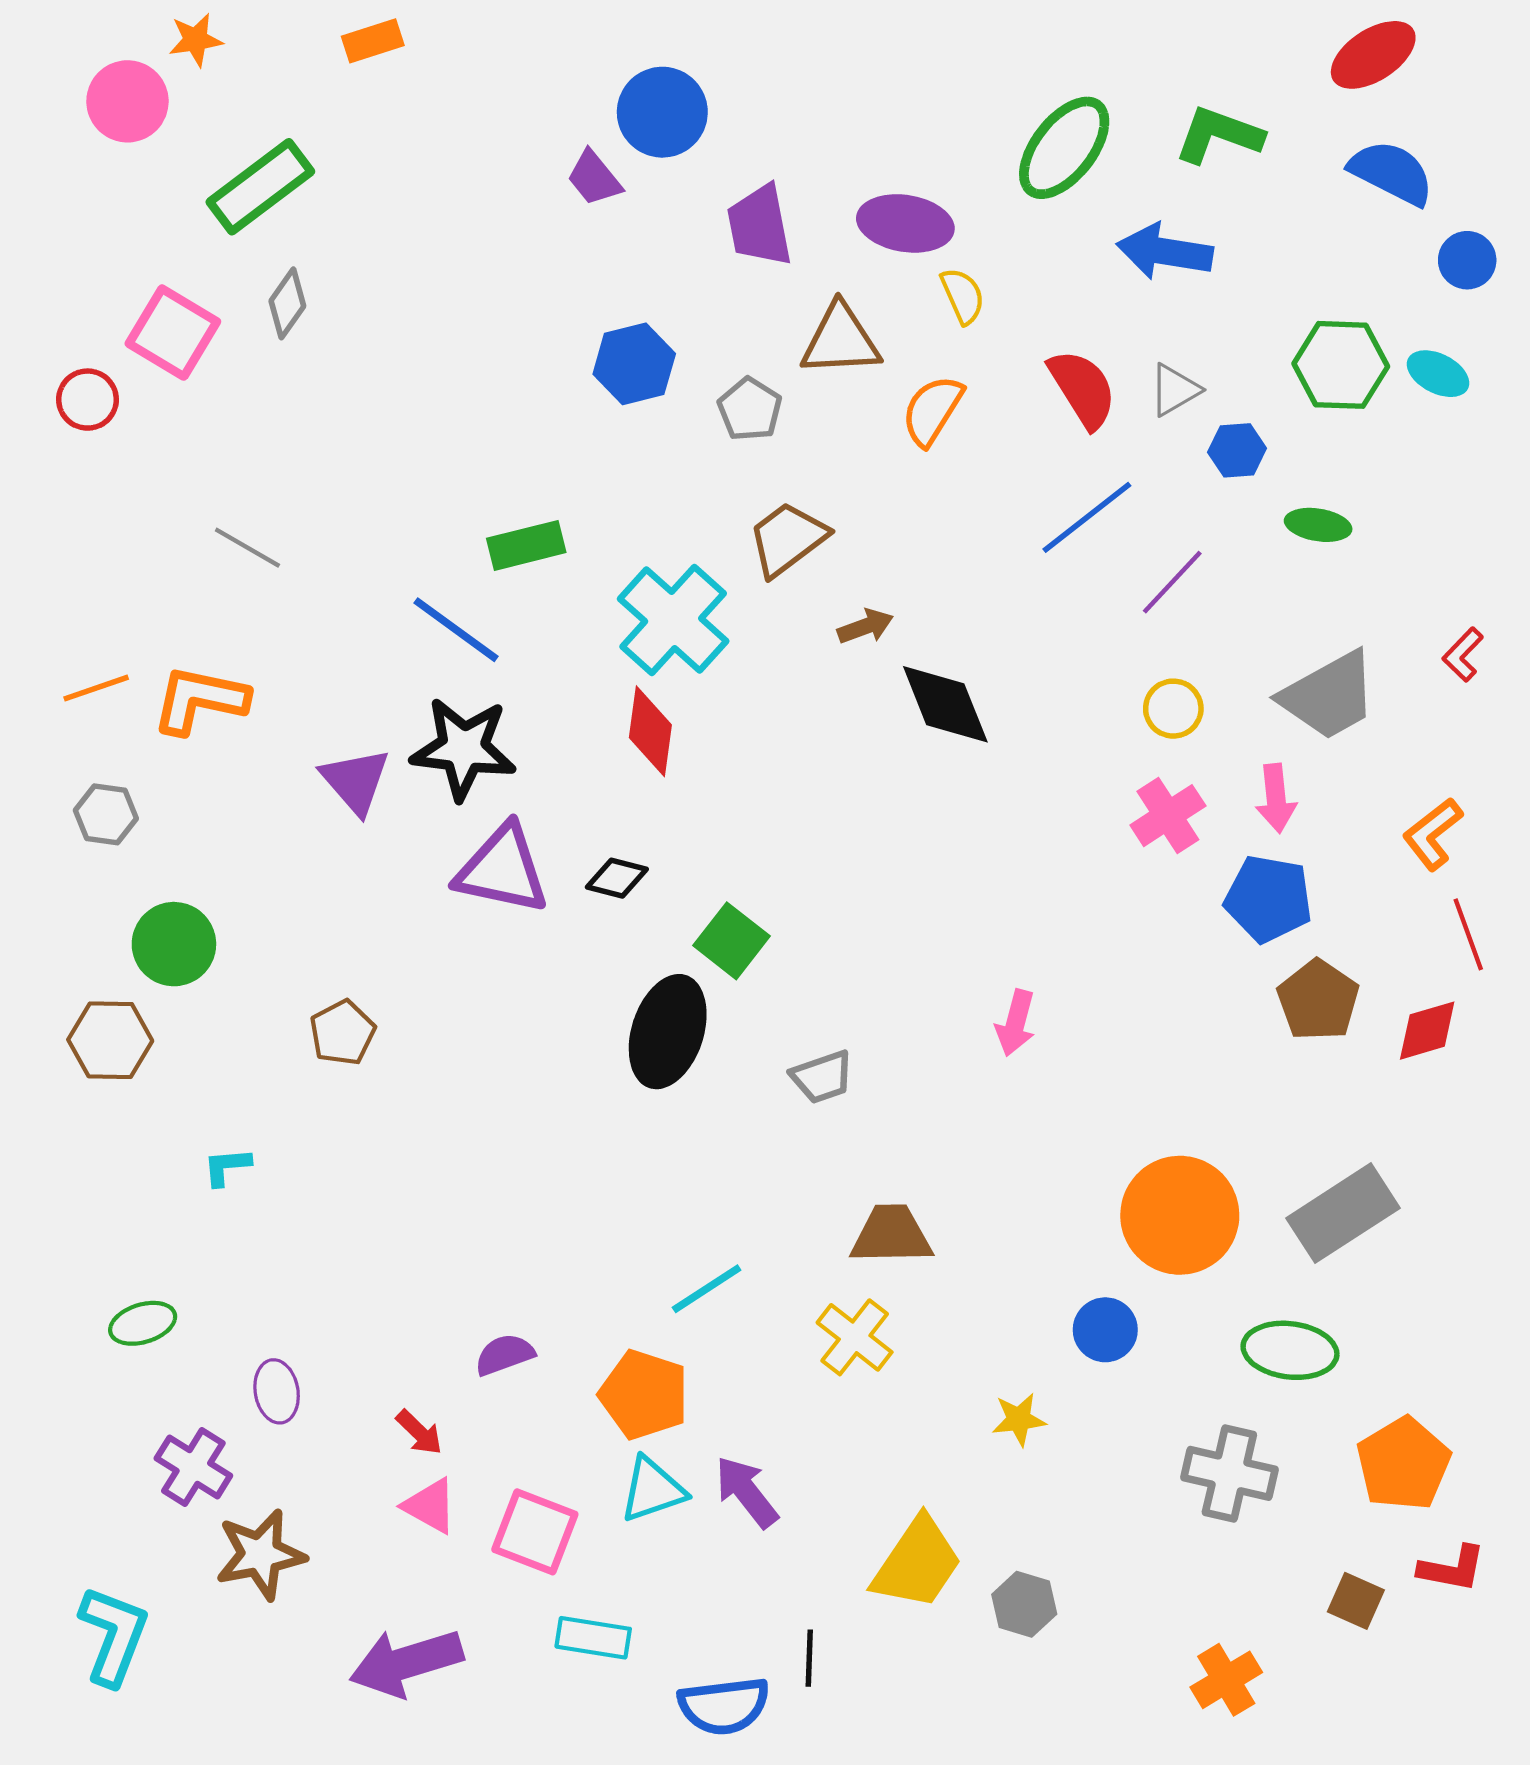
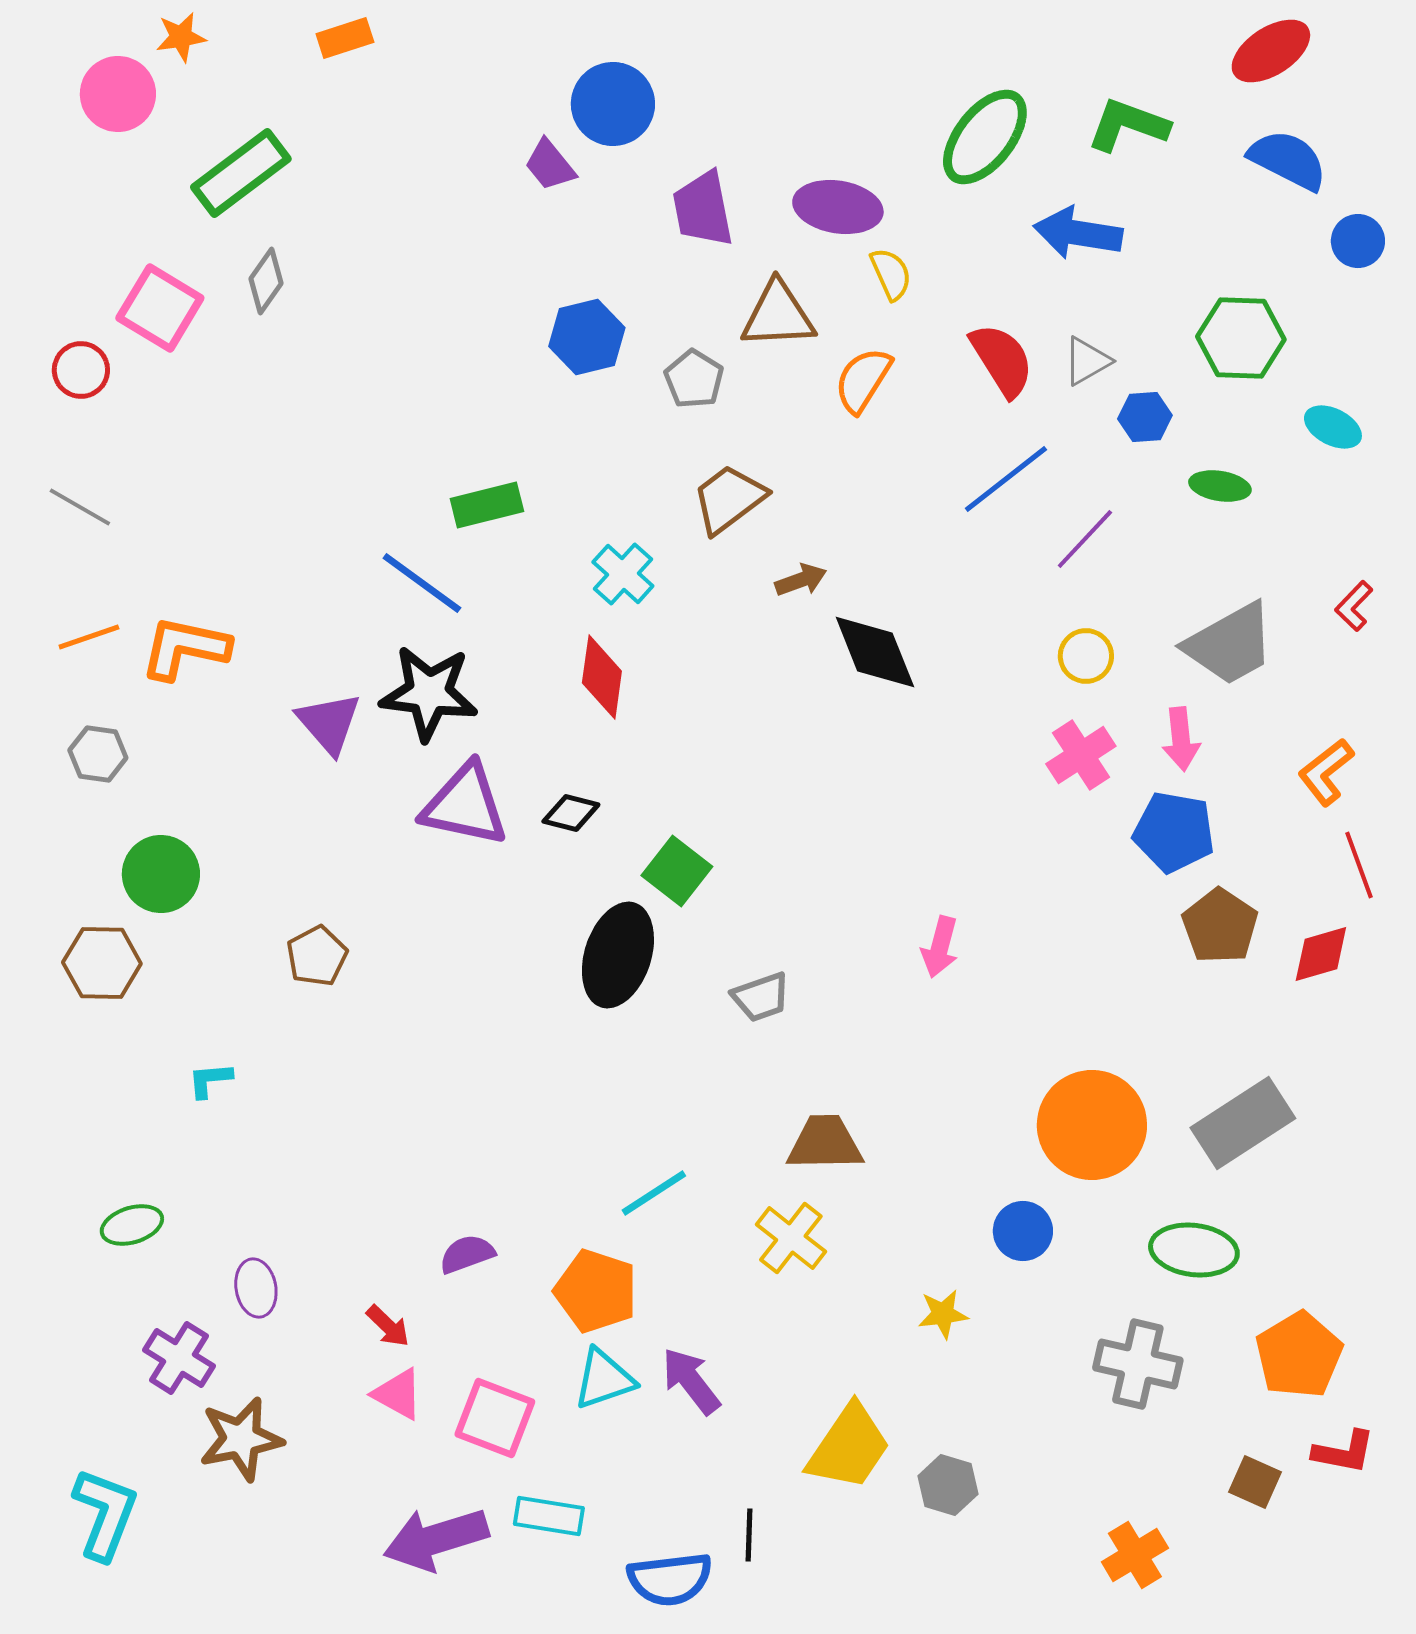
cyan ellipse: (1438, 374) -> (1333, 427), moved
gray line: (247, 548) -> (80, 507), moved
cyan cross: (673, 620) -> (623, 574), size x0.6
purple arrow: (406, 1663) -> (436, 1539), moved

